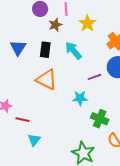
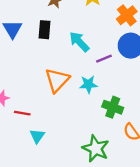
cyan arrow: (73, 51) -> (79, 42), moved
orange triangle: (47, 80) -> (57, 80), moved, turned 50

